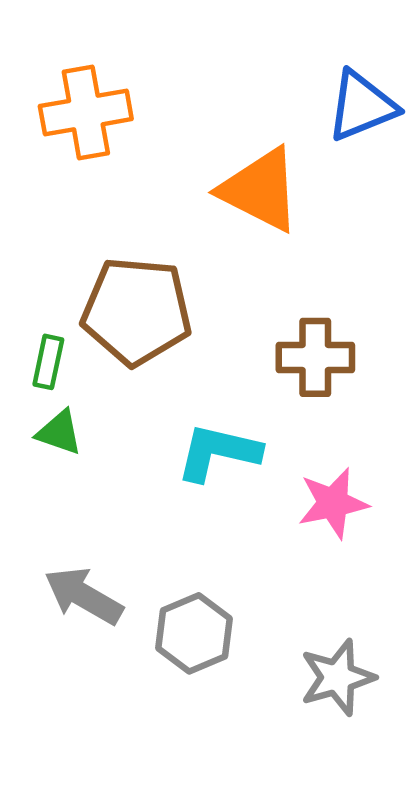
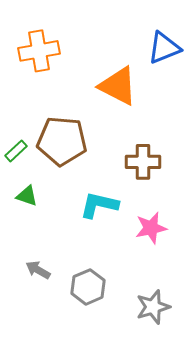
green rectangle: (48, 362) -> (16, 151), moved, turned 35
gray arrow: (84, 596) -> (38, 270), size x0.7

